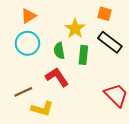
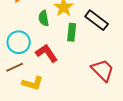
cyan circle: (27, 43) -> (19, 42), moved
green semicircle: (59, 51) -> (44, 18), moved

